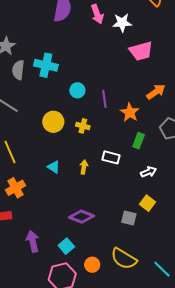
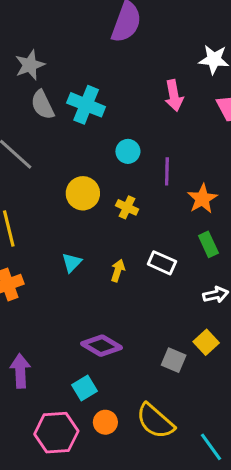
pink arrow: (97, 14) -> (174, 96), moved
gray semicircle: (18, 70) -> (43, 105), turned -42
green rectangle: (139, 141) -> (208, 244), turned -56
cyan triangle: (54, 167) -> (72, 263), turned 32
cyan square: (66, 246) -> (84, 388), moved

